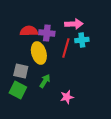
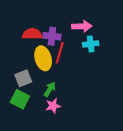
red line: (66, 48) -> (60, 53), moved
gray square: (21, 71) -> (23, 78), turned -35
pink star: (67, 97) -> (53, 106), moved

